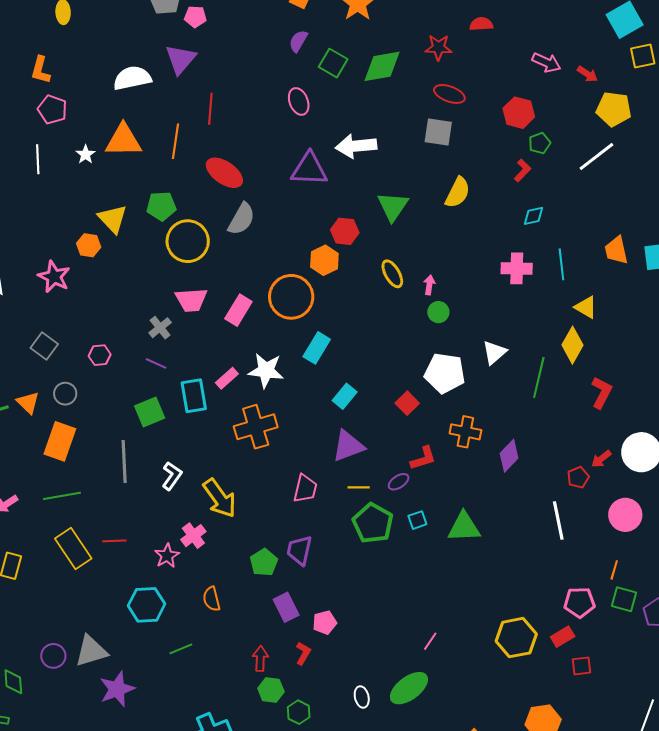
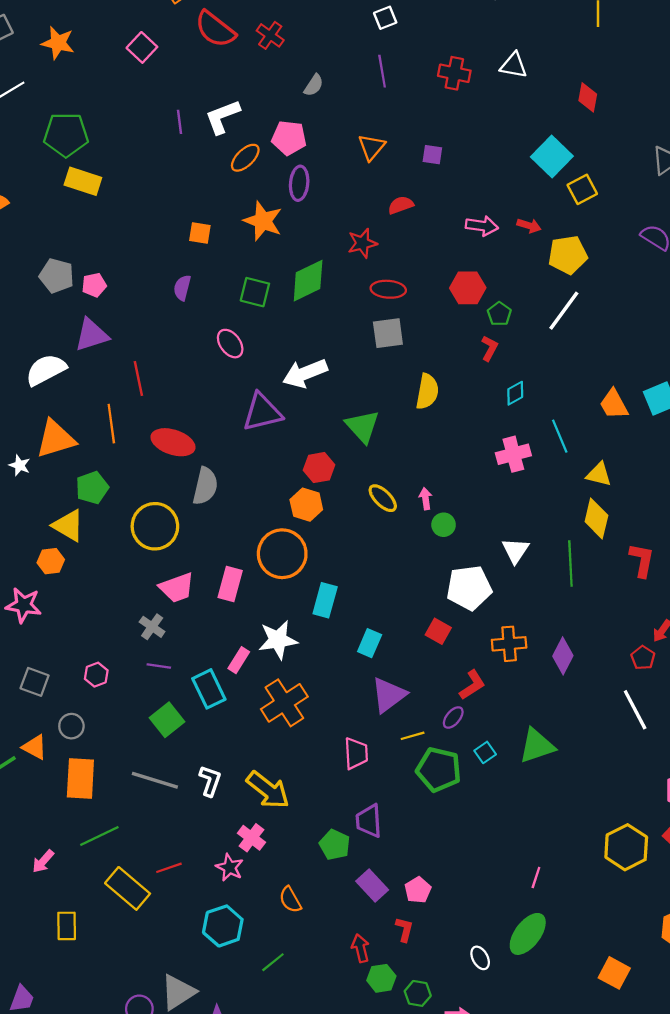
purple semicircle: (298, 41) -> (182, 288), moved
purple triangle: (181, 59) -> (92, 335), turned 48
green pentagon: (161, 206) -> (92, 488), moved
gray line: (124, 462) -> (155, 780), turned -54

